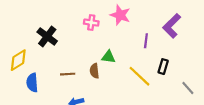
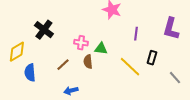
pink cross: (91, 23) -> (81, 43), moved
purple L-shape: (172, 26) -> (171, 29), moved, turned -30
brown line: (68, 74) -> (63, 65), turned -40

